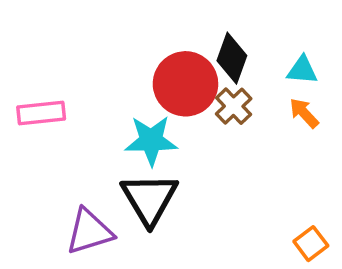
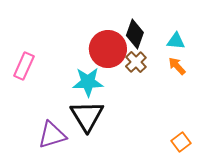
pink rectangle: (41, 113) -> (24, 66), turned -60

